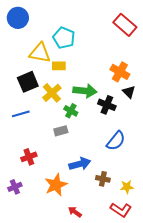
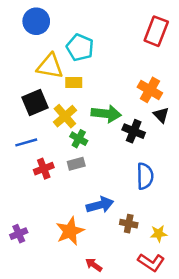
blue circle: (18, 18) -> (36, 21), moved
red rectangle: (125, 25) -> (156, 31), turned 70
green cross: (71, 111) -> (79, 139), moved
blue semicircle: (116, 141) -> (145, 176), turned -40
red cross: (29, 157) -> (44, 169), moved

